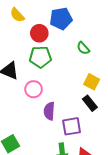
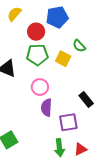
yellow semicircle: (17, 15) -> (14, 14), turned 84
yellow square: (92, 82) -> (63, 59), moved
pink circle: (34, 89) -> (40, 87), moved

